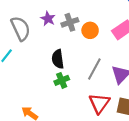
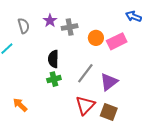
gray semicircle: (21, 28) -> (24, 26), size x0.7
orange circle: (90, 30) -> (96, 38), moved

